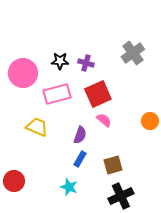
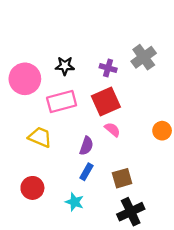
purple cross: (86, 63) -> (108, 68), moved
red circle: (14, 181) -> (32, 188), moved

